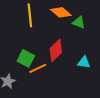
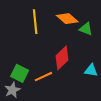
green square: (26, 58) -> (20, 73), moved

